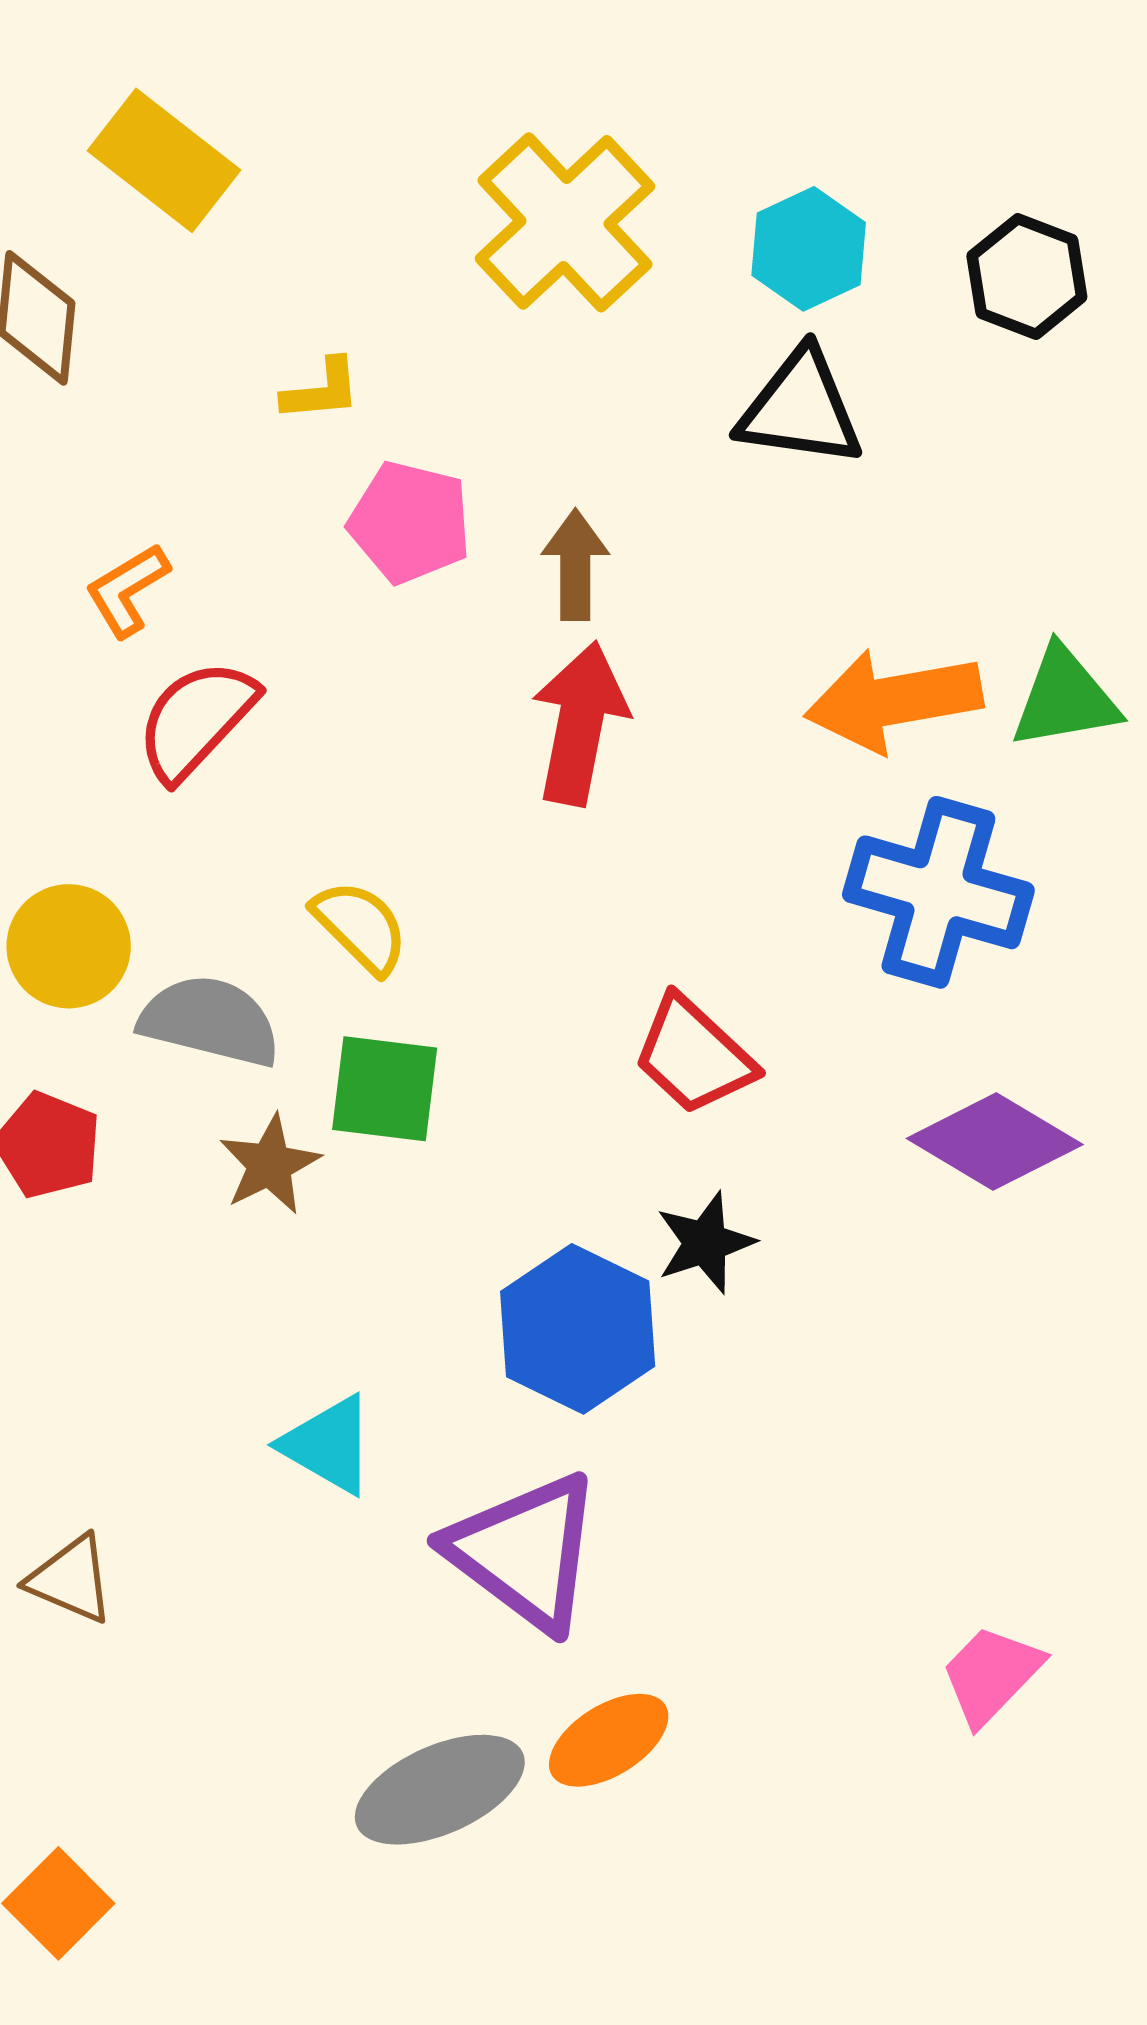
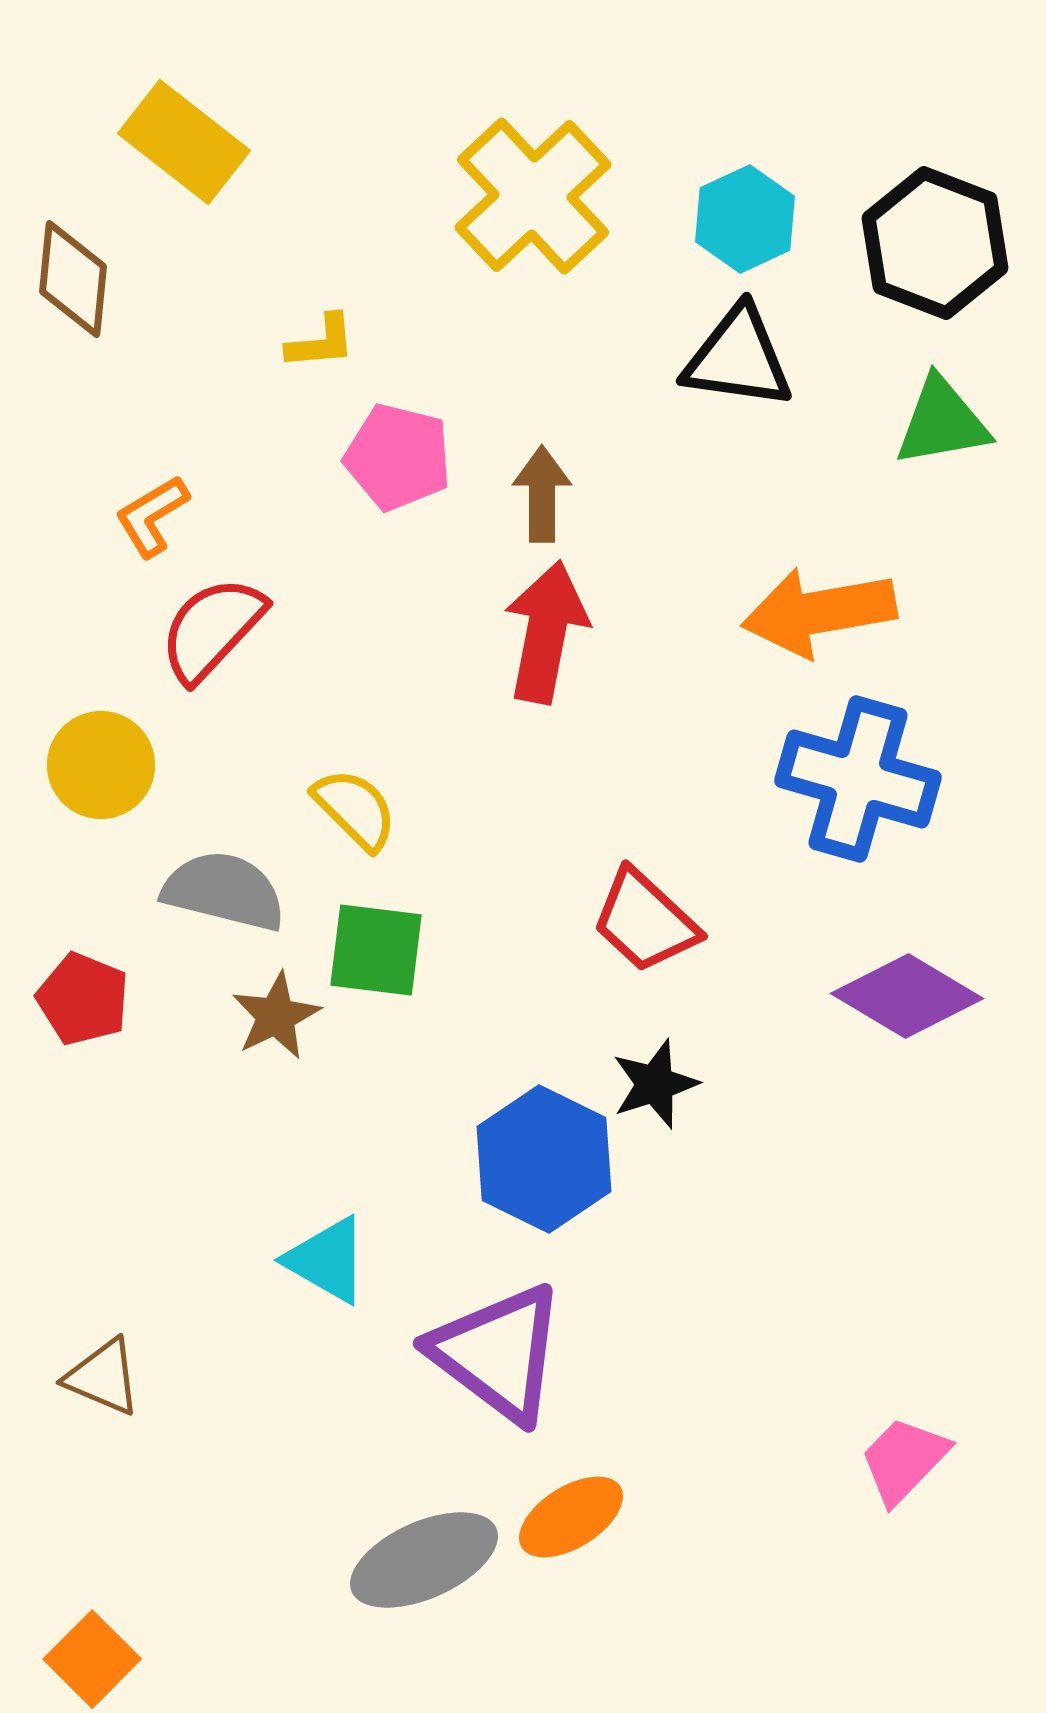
black hexagon: (1027, 276) -> (935, 243), size x1.4
green triangle: (1065, 698) -> (942, 422), moved
yellow circle: (69, 946) -> (101, 765), moved

